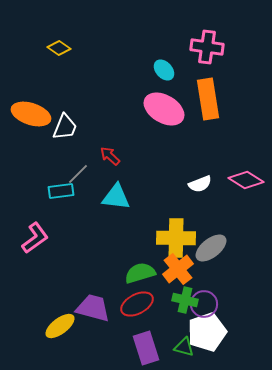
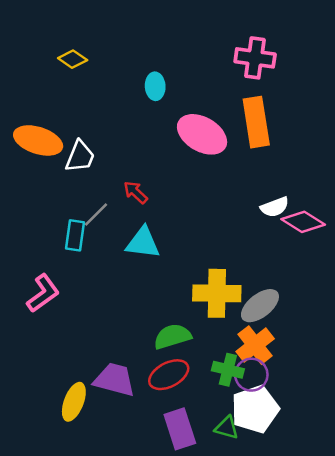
cyan ellipse: (164, 70) -> (155, 86), moved, turned 40
white semicircle: (200, 184) -> (275, 207), moved
cyan rectangle: (61, 191) -> (75, 235), turned -75
orange cross: (178, 269) -> (255, 345), moved
yellow ellipse: (60, 326) -> (74, 402), turned -32

